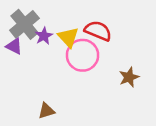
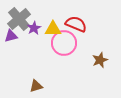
yellow triangle: (68, 37) -> (53, 29), turned -48
purple triangle: (14, 46) -> (11, 36), turned -40

